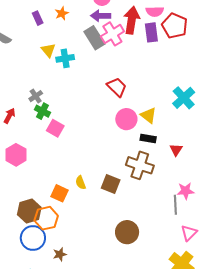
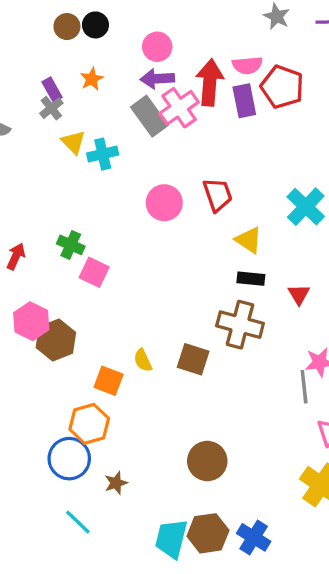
red trapezoid: (117, 87) -> (218, 195), moved, turned 30
gray cross: (36, 96) -> (51, 108), moved
pink circle: (126, 119) -> (164, 203), moved
brown hexagon: (29, 211) -> (56, 340), moved
brown circle: (127, 232) -> (207, 461), moved

